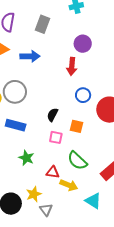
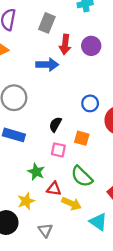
blue arrow: (30, 56) -> (47, 65), moved
red arrow: (72, 66) -> (65, 44), moved
green star: (26, 158) -> (36, 172), moved
yellow star: (34, 194) -> (26, 201), moved

